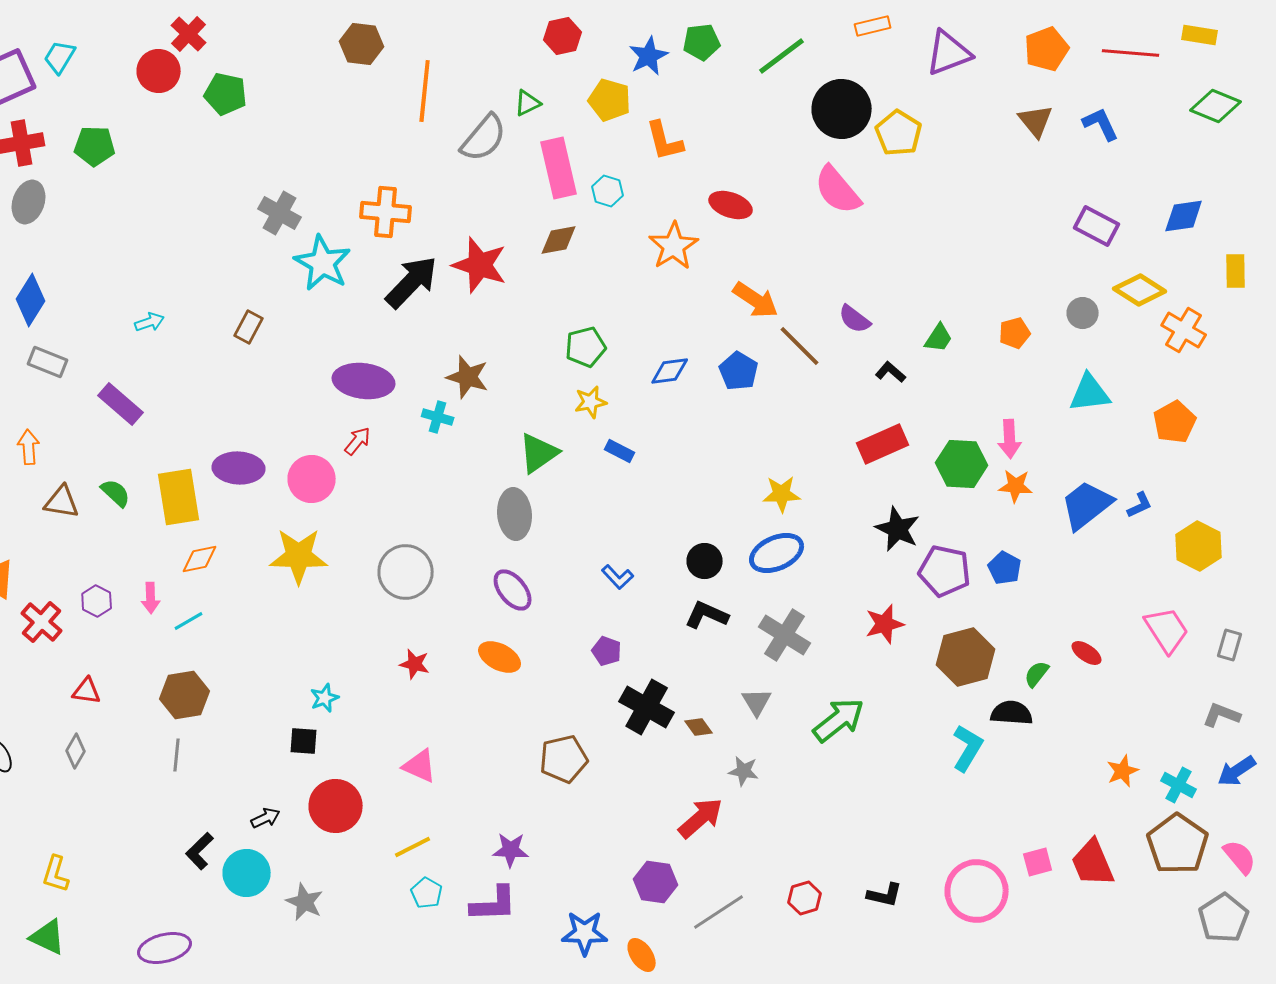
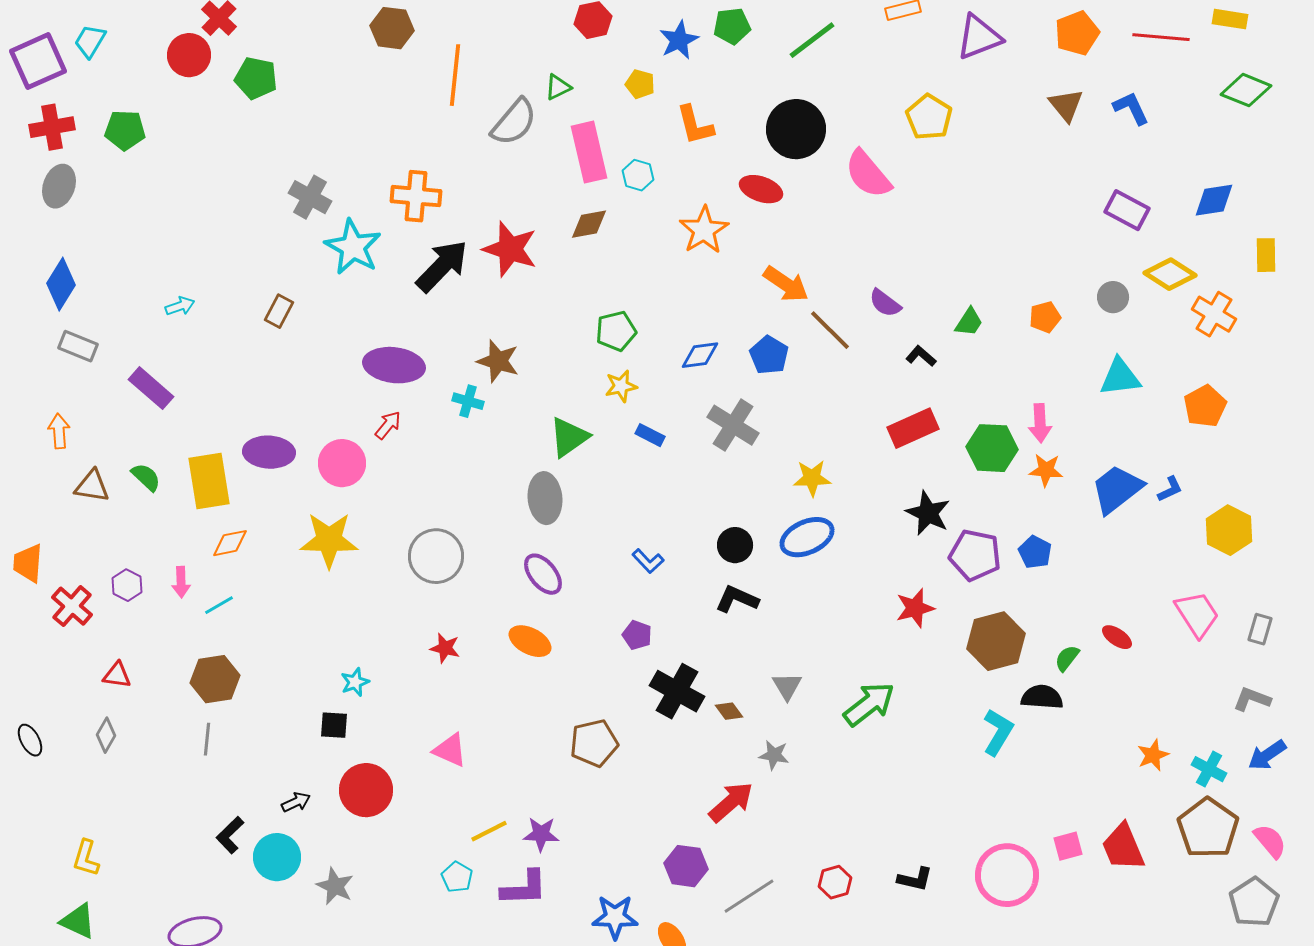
yellow pentagon: (610, 100) -> (640, 84), size x0.7
black circle: (842, 109) -> (796, 129), moved
gray cross: (785, 635) -> (733, 425), moved
yellow line: (413, 847) -> (489, 831), moved

